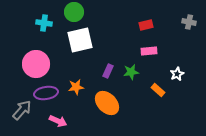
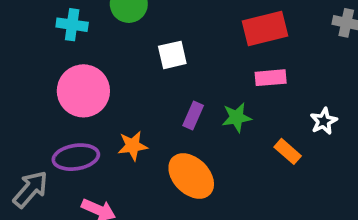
red rectangle: (146, 25) -> (265, 28), size x1.6
white square: (80, 40) -> (172, 55), moved, size x0.6
pink circle: (36, 64) -> (83, 91), moved

